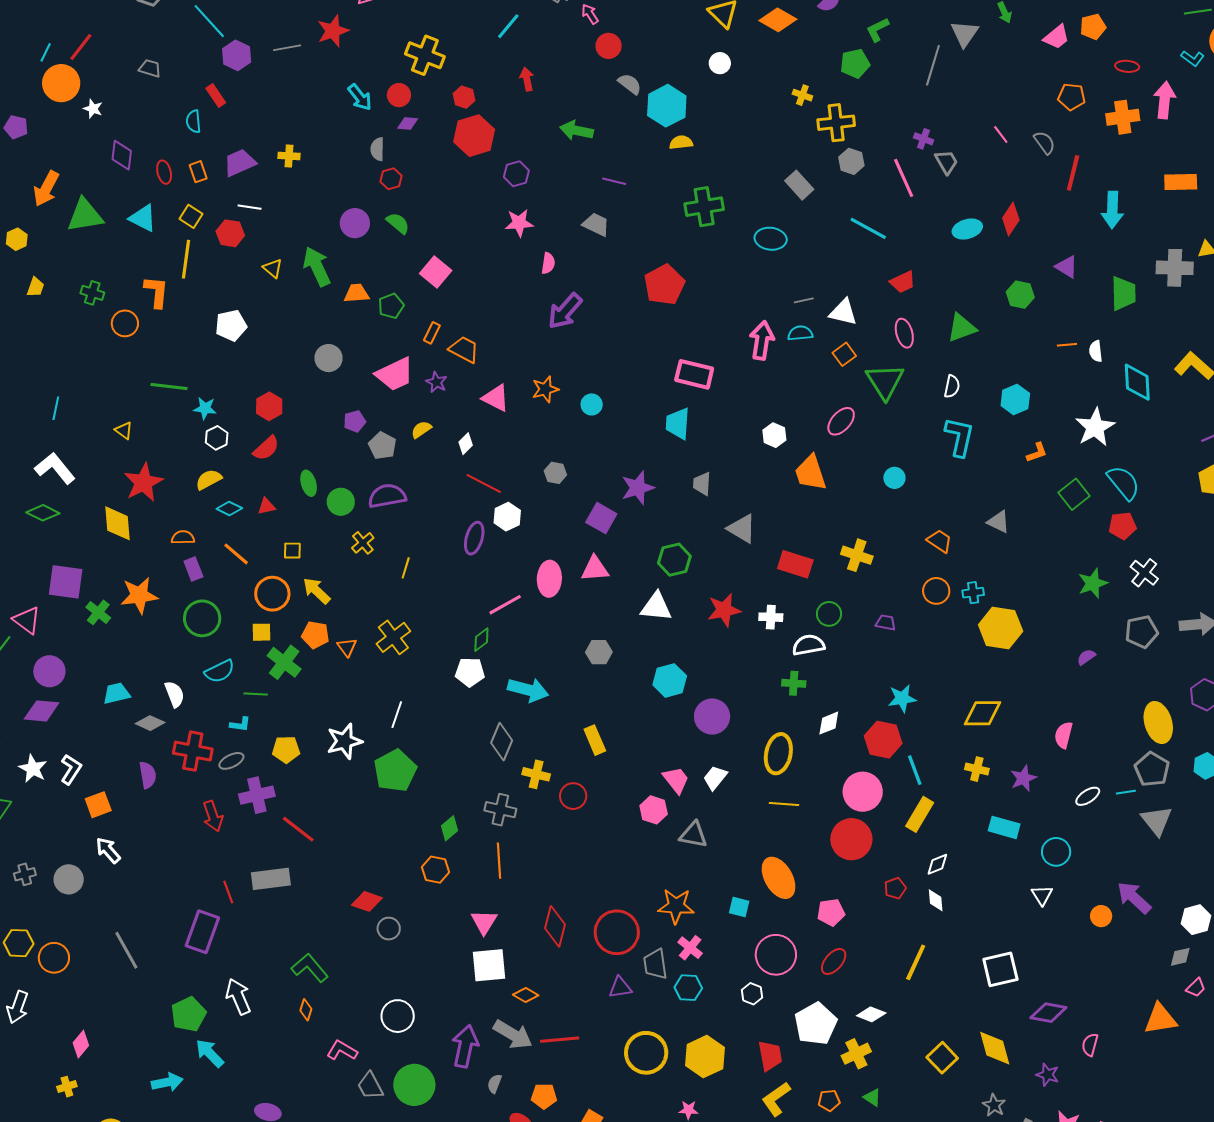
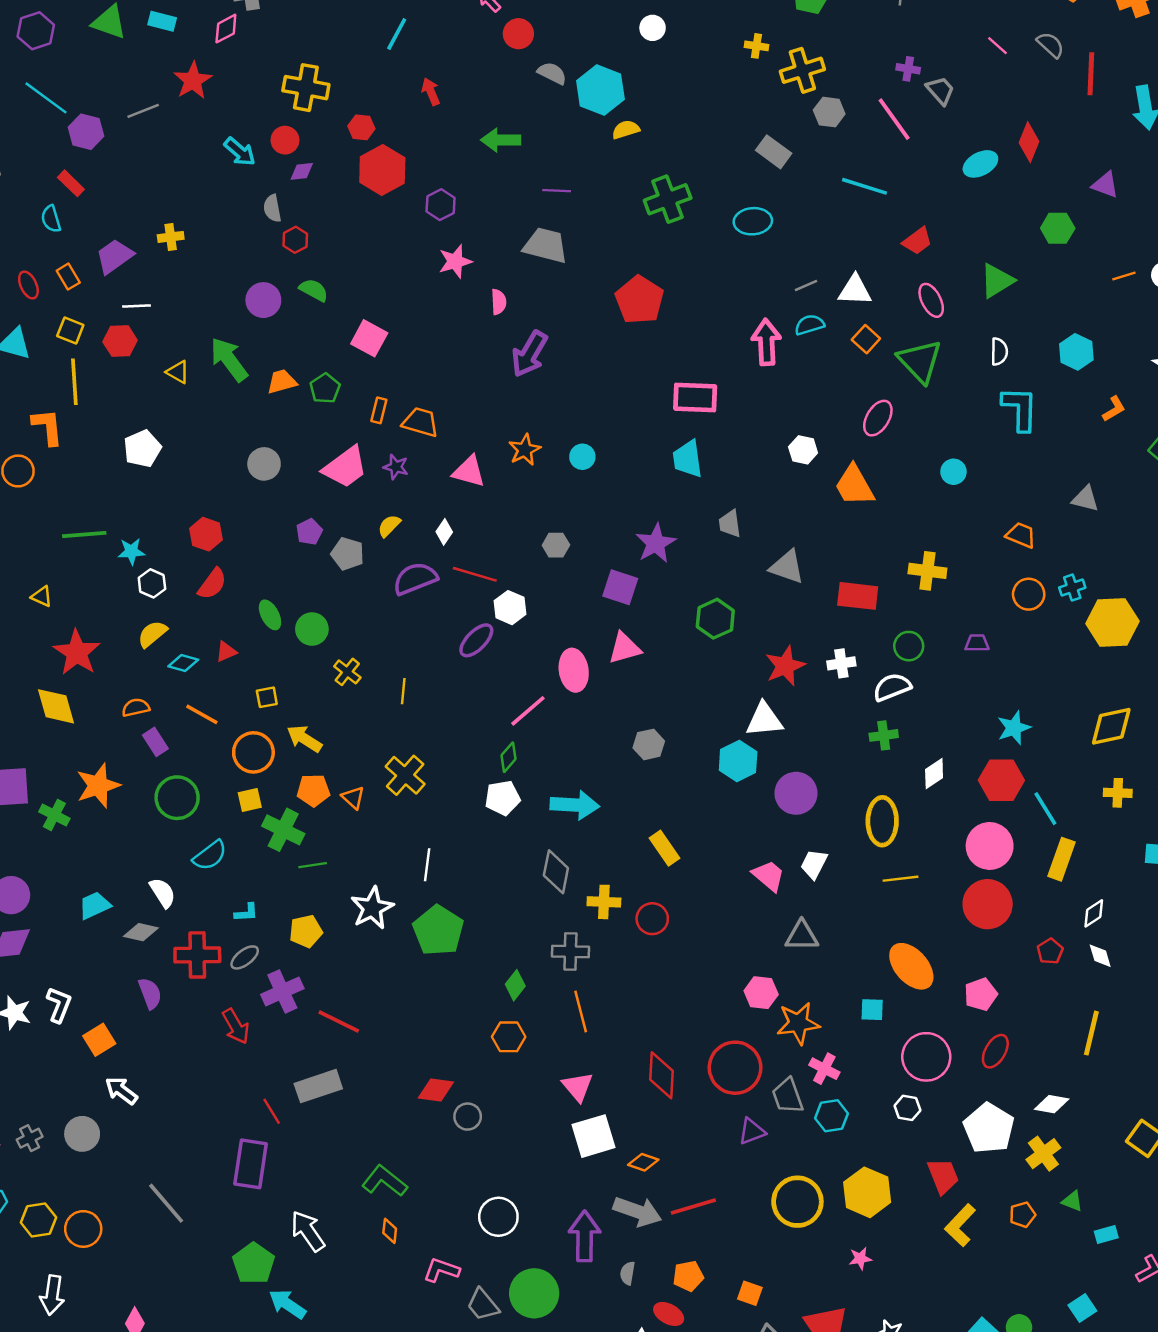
gray trapezoid: (596, 225) -> (546, 245), size x1.4
purple semicircle: (387, 496) -> (415, 578), moved
purple ellipse: (474, 538) -> (476, 640), turned 40
white triangle: (656, 607) -> (764, 720), moved
green line: (256, 694) -> (313, 865), moved
pink hexagon: (654, 810) -> (761, 993), moved

